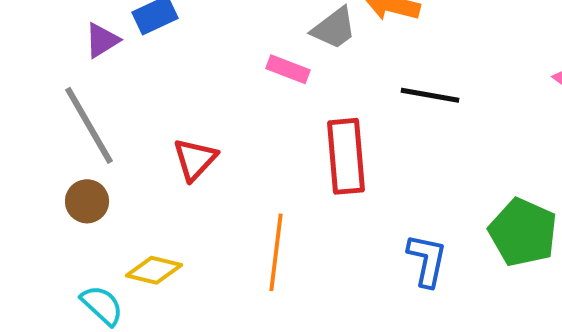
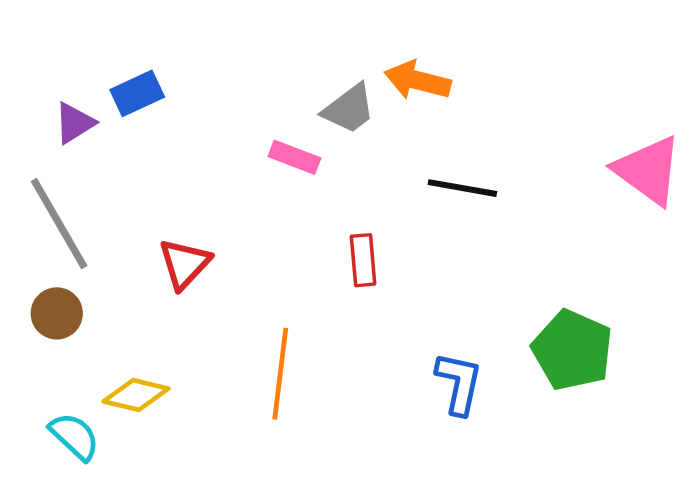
red rectangle: (346, 156) -> (363, 260), size x0.6

